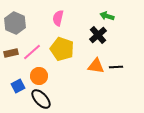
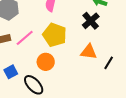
black line: (116, 67) -> (109, 63), moved, turned -56
orange circle: (39, 76) -> (46, 62), moved

